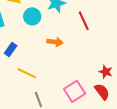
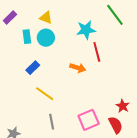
cyan circle: (32, 16) -> (46, 38), moved
red line: (84, 21) -> (97, 52), moved

